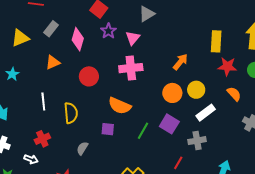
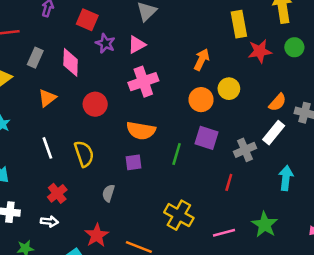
pink triangle: (133, 38) -> (137, 45), turned 35
orange semicircle: (234, 94) -> (277, 102), moved, turned 98
white rectangle: (206, 113) -> (274, 133), moved

